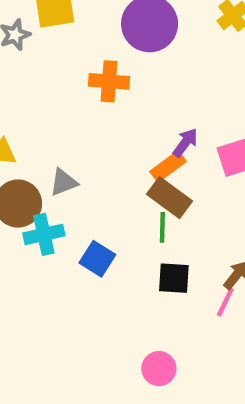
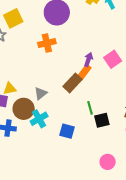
brown rectangle: (169, 198) -> (72, 83), moved, turned -66
green line: (162, 227) -> (90, 108), moved
blue square: (97, 259) -> (67, 131), moved

